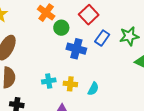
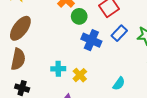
yellow cross: (70, 84) -> (80, 75), turned 32
cyan semicircle: (93, 89) -> (119, 84), moved

